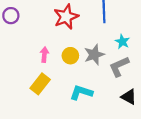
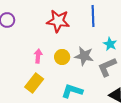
red star: (66, 17) -> (58, 21), turned 30
gray star: (94, 55) -> (84, 56), turned 30

